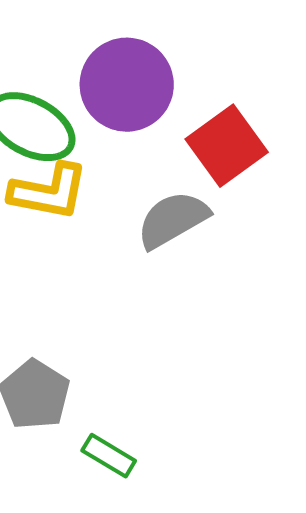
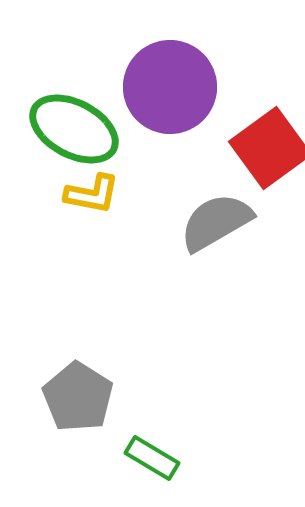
yellow L-shape: (49, 192) -> (92, 194), size x0.7

